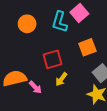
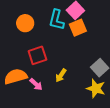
orange square: (87, 47) -> (78, 28), moved
red square: (53, 59) -> (37, 55), moved

